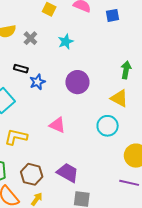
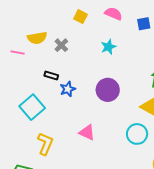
cyan star: (66, 42) -> (108, 47), moved
yellow L-shape: (16, 137) -> (45, 144), turned 100

